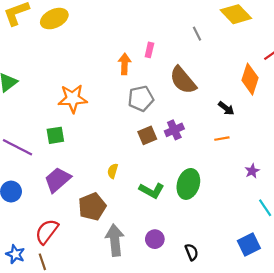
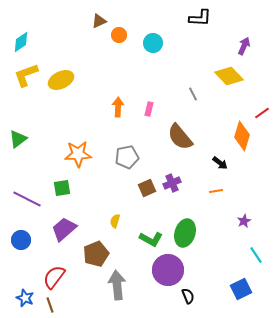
orange arrow: (125, 64) -> (118, 107), moved
gray pentagon: (141, 99) -> (127, 157), moved
purple circle: (155, 239) -> (168, 270), moved, size x1.8

